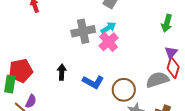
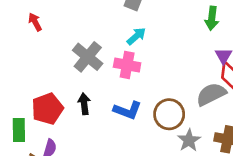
gray cross: (83, 31) -> (88, 57), moved, turned -30
pink cross: (109, 42) -> (127, 65), moved, turned -30
red pentagon: (21, 71) -> (47, 109), moved

